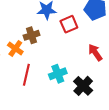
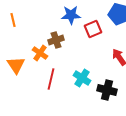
cyan cross: (58, 74) -> (82, 78), turned -36
black cross: (83, 86) -> (107, 90), turned -30

